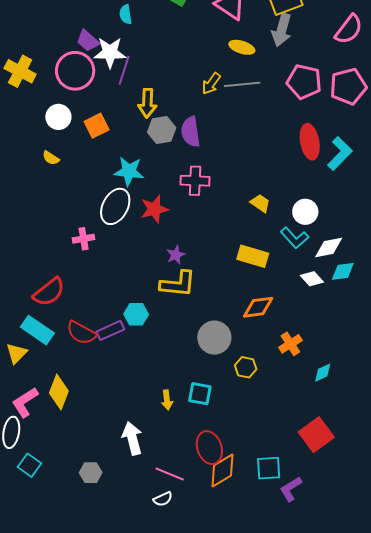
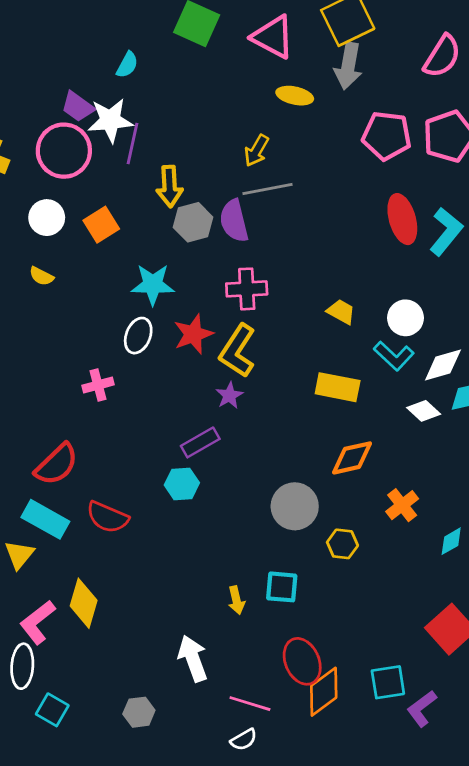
cyan semicircle: (126, 14) -> (127, 65), turned -138
gray line: (242, 84) -> (268, 189), moved
white ellipse: (115, 206) -> (138, 336), size x0.7
yellow L-shape: (178, 284) -> (238, 351), moved, turned 123
purple rectangle: (110, 330) -> (200, 442), moved

